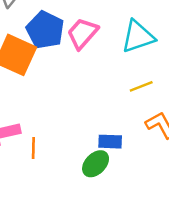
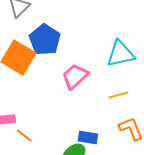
pink trapezoid: (82, 33) -> (75, 76), moved
orange line: (33, 148) -> (24, 136), turned -60

